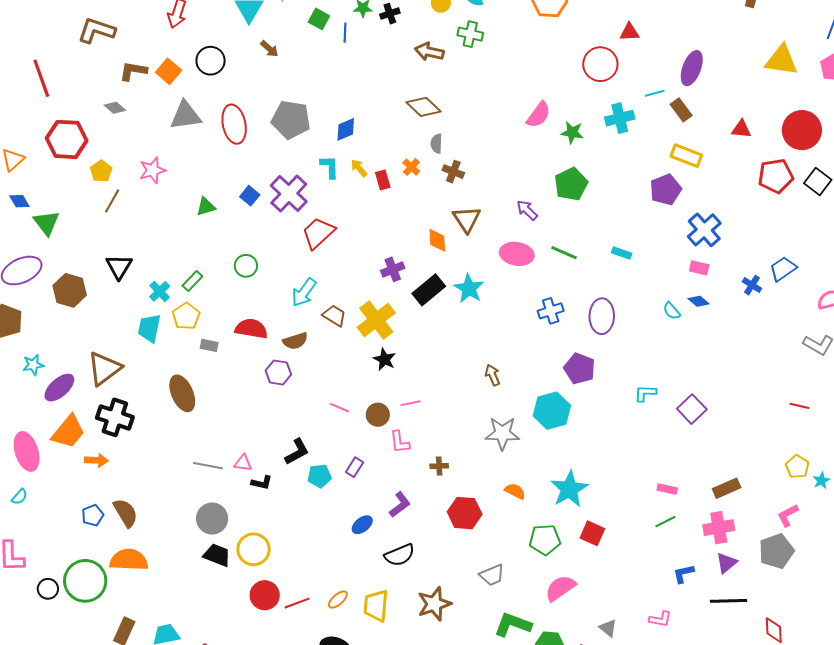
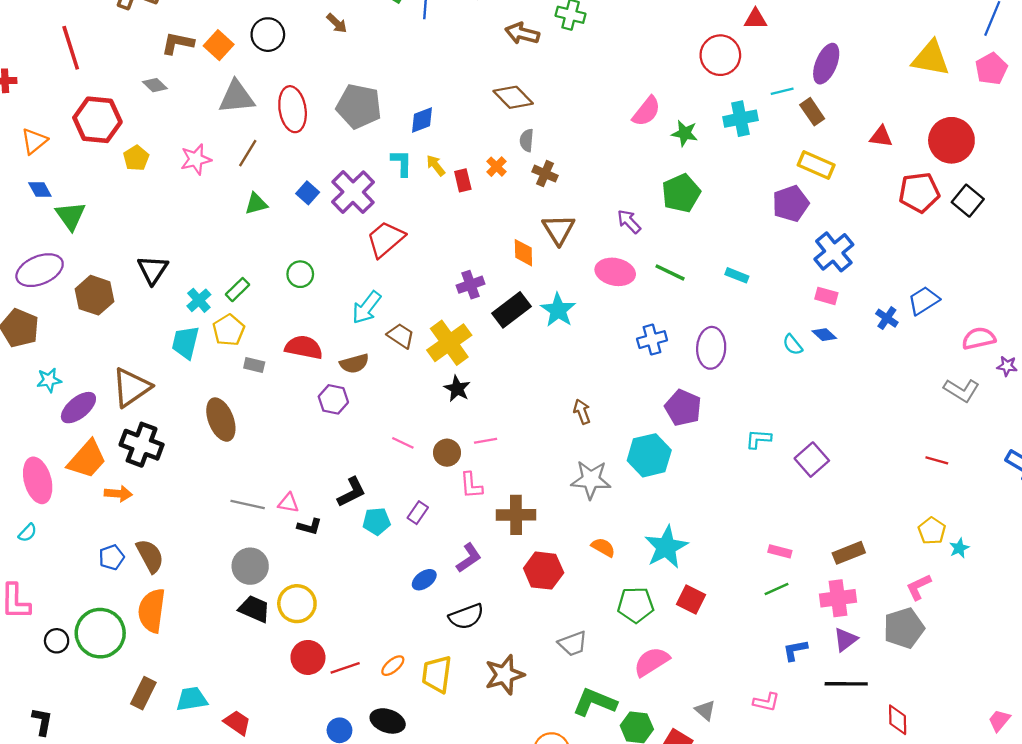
brown line: (112, 201) -> (248, 153), moved
brown cross: (439, 466) -> (516, 515), size x1.8
orange semicircle: (129, 560) -> (152, 611), turned -87

